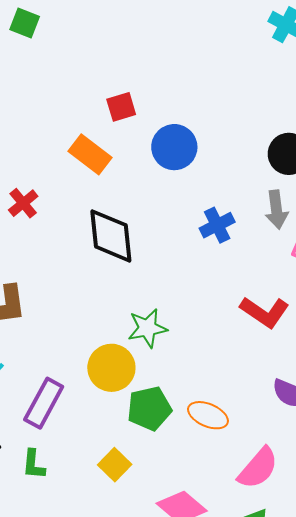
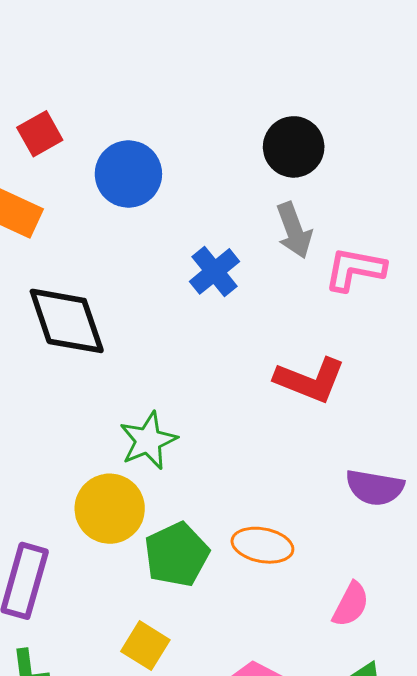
pink semicircle: (258, 468) -> (351, 604), size x0.7

